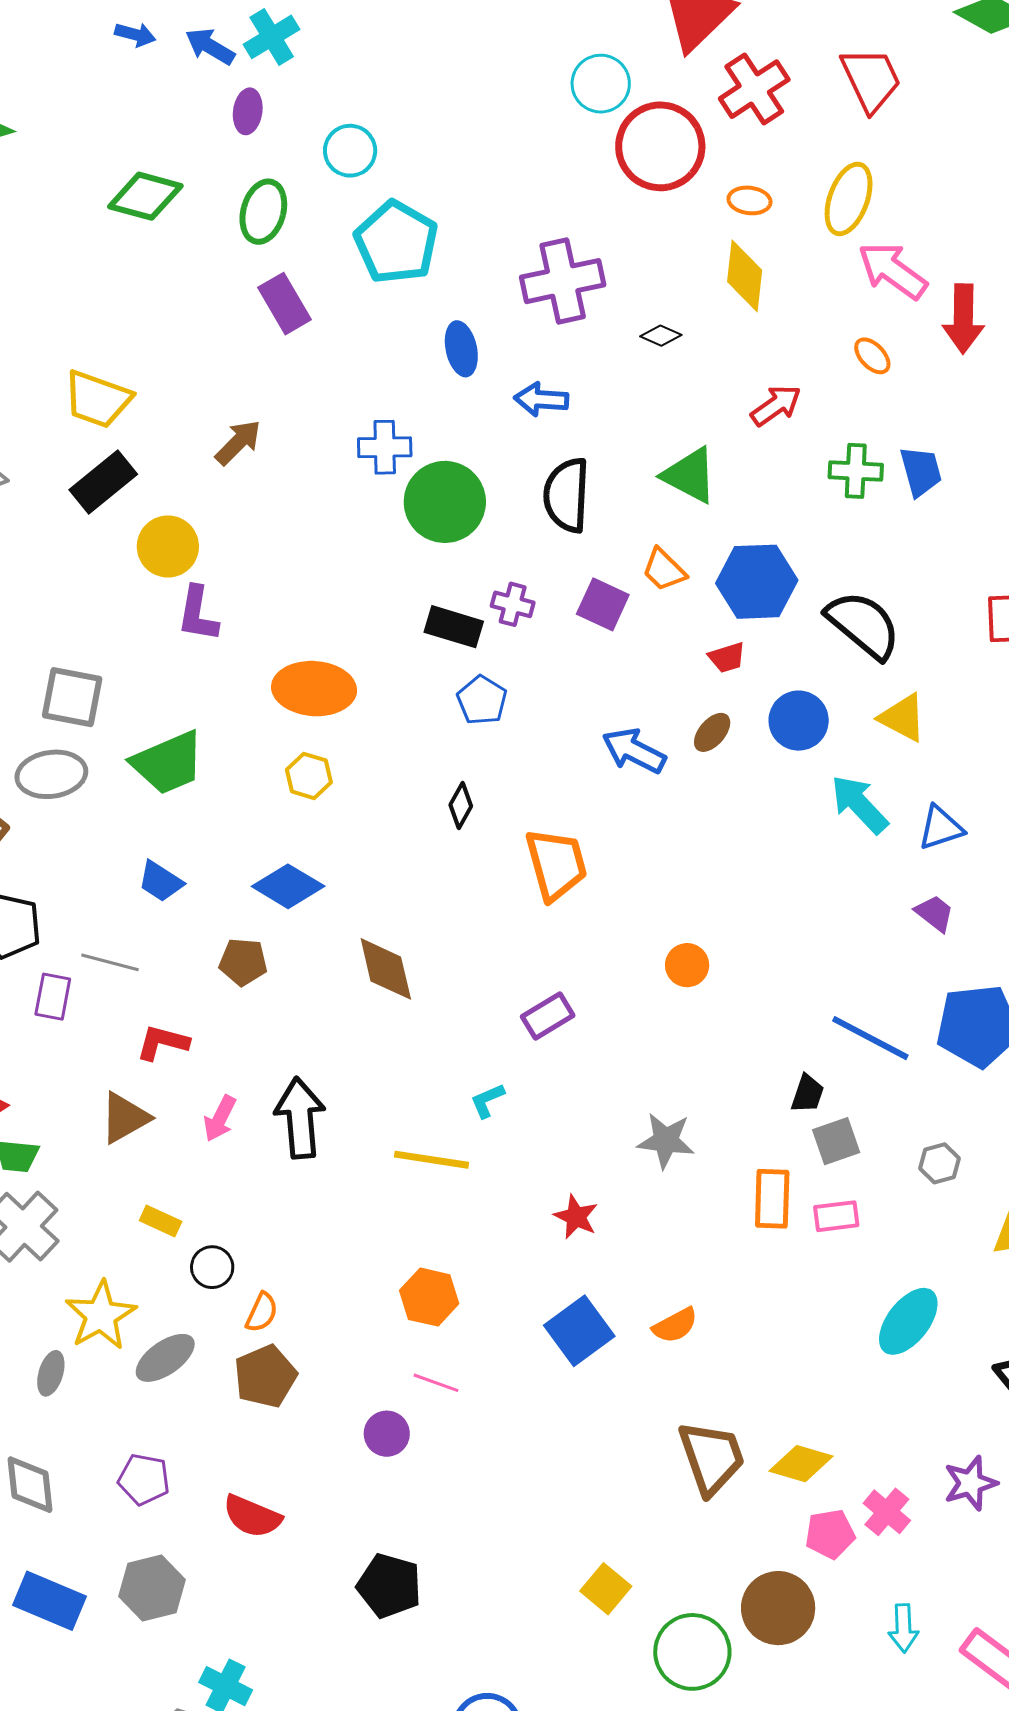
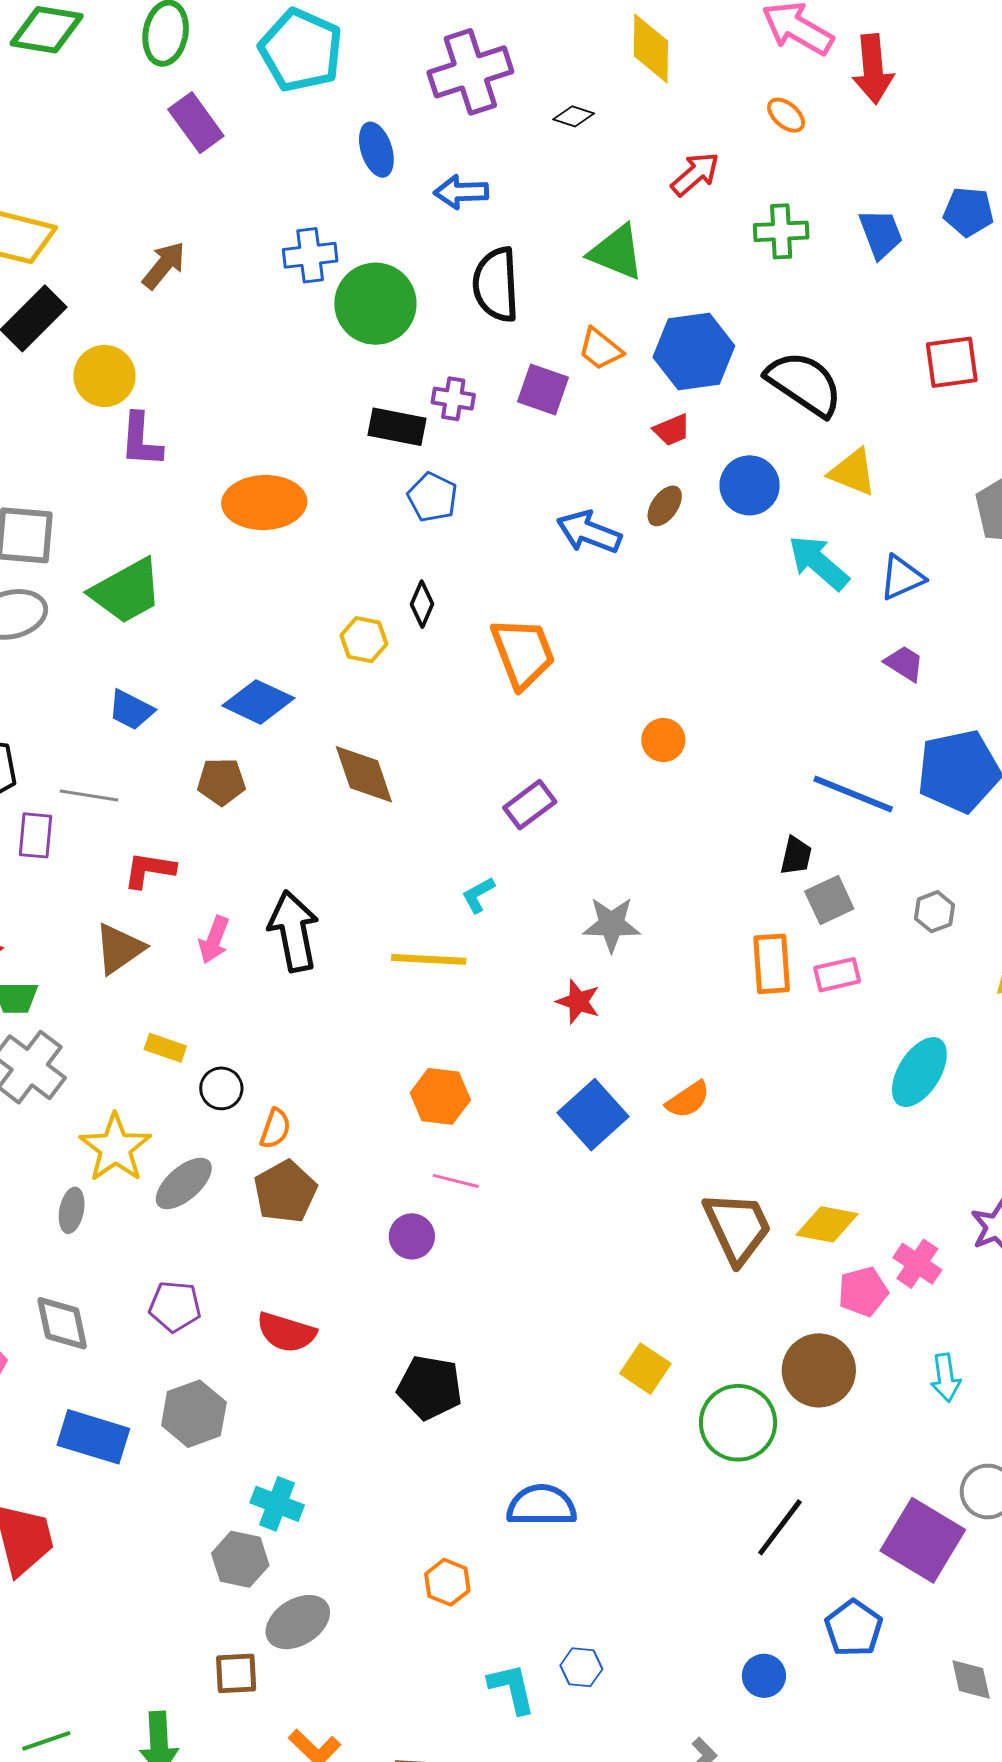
blue trapezoid: (921, 471) -> (881, 234), moved
yellow hexagon: (309, 776) -> (364, 640), moved
gray star: (666, 1141) -> (611, 924), moved

